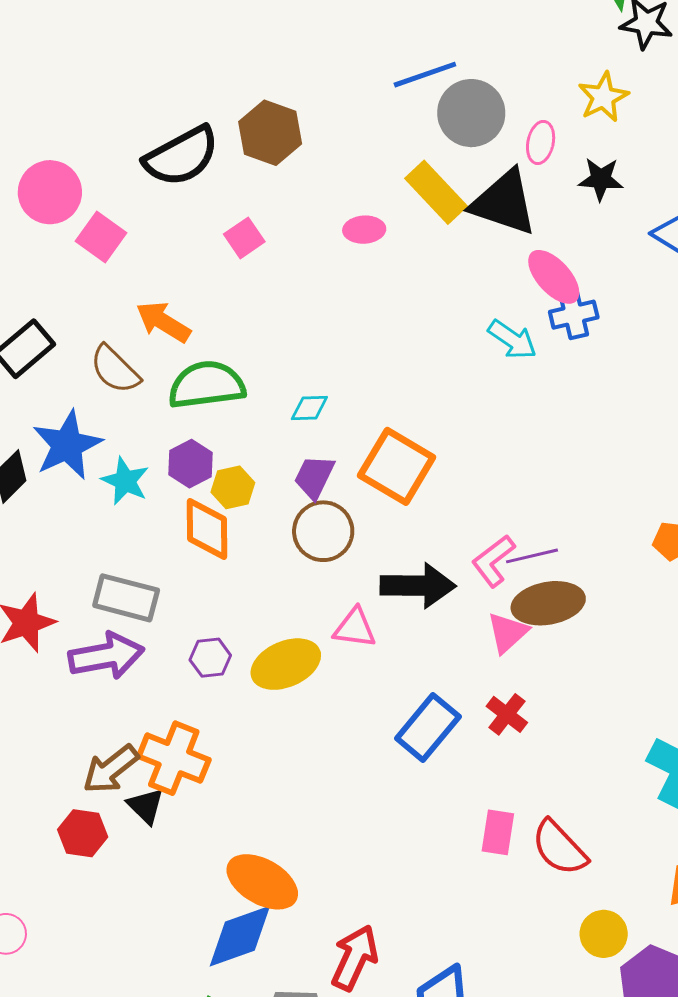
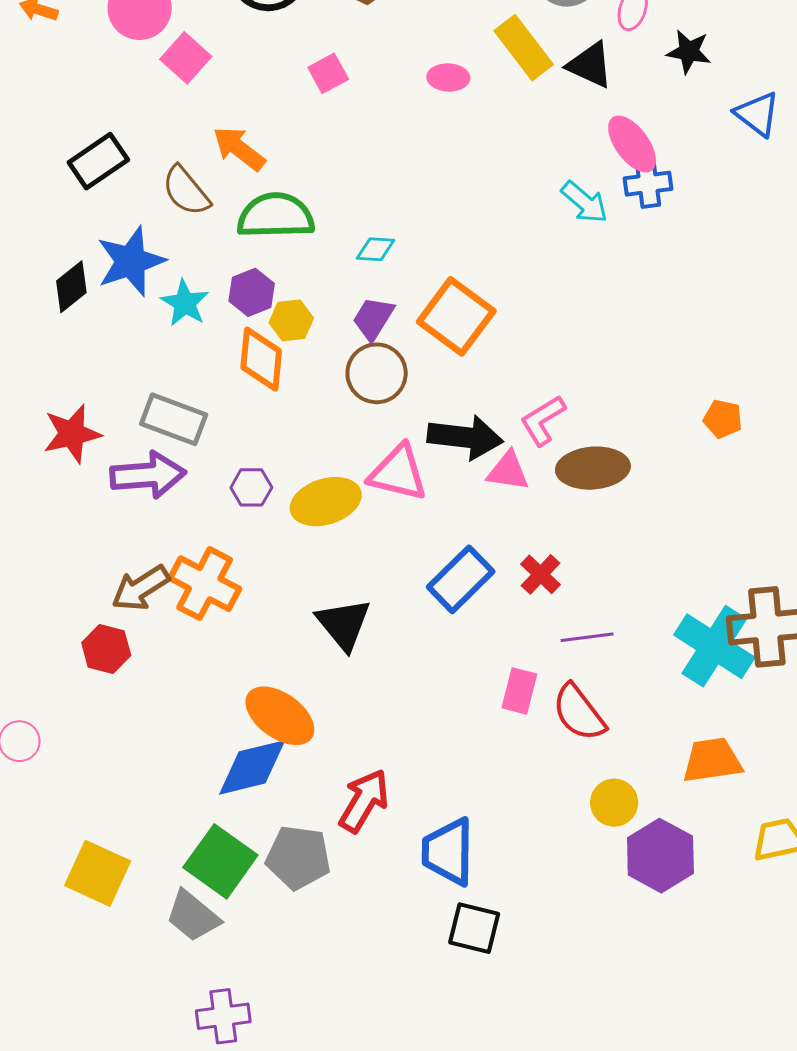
black triangle: (504, 203) -> (590, 65), size x0.7
purple line: (532, 556) -> (587, 637), moved
pink triangle: (355, 628) -> (398, 473), size x1.4
pink triangle: (508, 633) -> (508, 471), moved, turned 45
black triangle: (146, 806) -> (344, 624), moved, size x1.5

